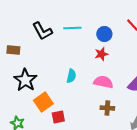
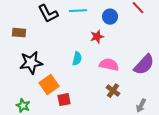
red star: (101, 54) -> (97, 37), moved
black star: (25, 80) -> (31, 63), turned 30
brown cross: (107, 108) -> (113, 91), turned 32

